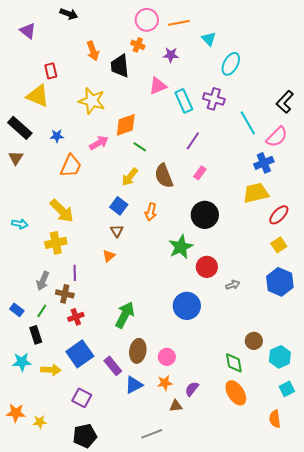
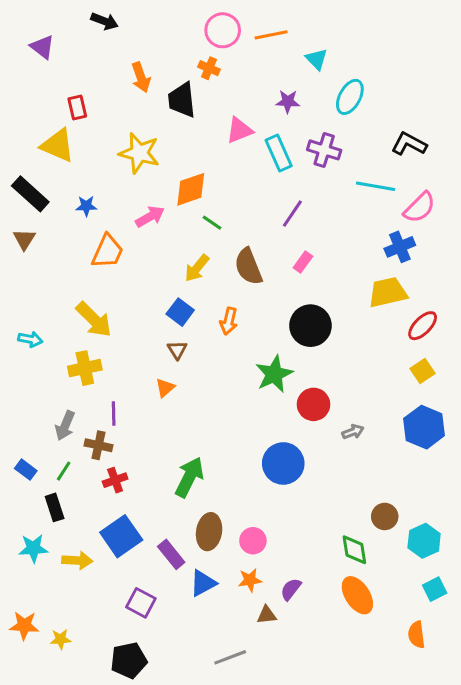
purple star: (171, 55) -> (288, 101), moved
black L-shape: (285, 102) -> (409, 144), moved, turned 75
cyan line: (248, 123) -> (376, 186), turned -50
purple square: (82, 398) -> (141, 603), moved

